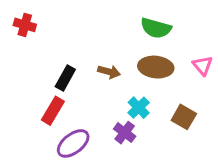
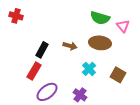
pink triangle: (203, 65) -> (123, 26), moved
purple cross: (125, 133) -> (80, 95), moved

